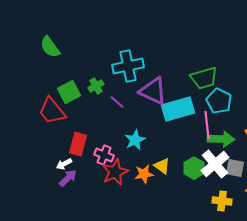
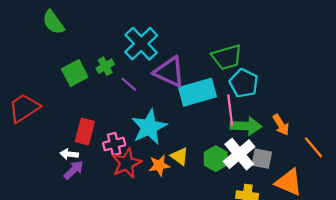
cyan cross: (128, 66) -> (141, 44), turned -32
red trapezoid: (52, 111) -> (24, 108), moved, turned 96
cyan star: (135, 140) -> (149, 127), size x1.5
pink cross: (104, 155) -> (114, 144), turned -36
white arrow: (64, 164) -> (69, 154), turned 35

